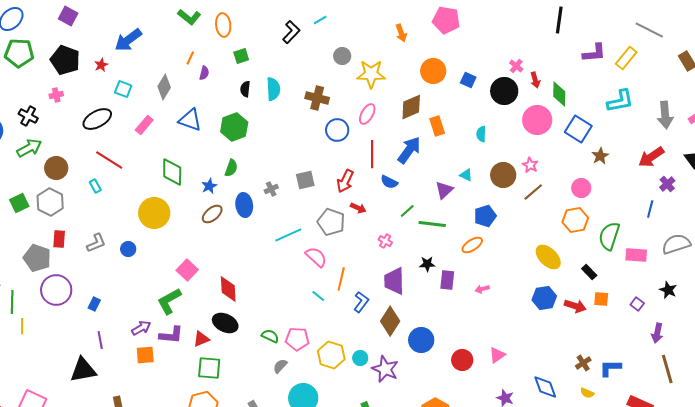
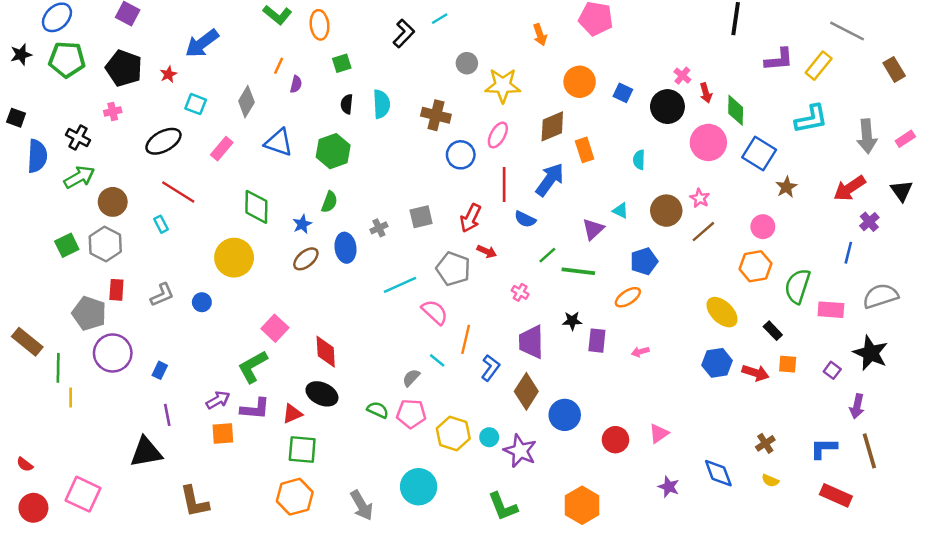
black star: (668, 290) -> (871, 353), size x1.6
gray semicircle: (280, 366) -> (411, 378), moved
blue L-shape: (610, 368) -> (824, 448), moved

